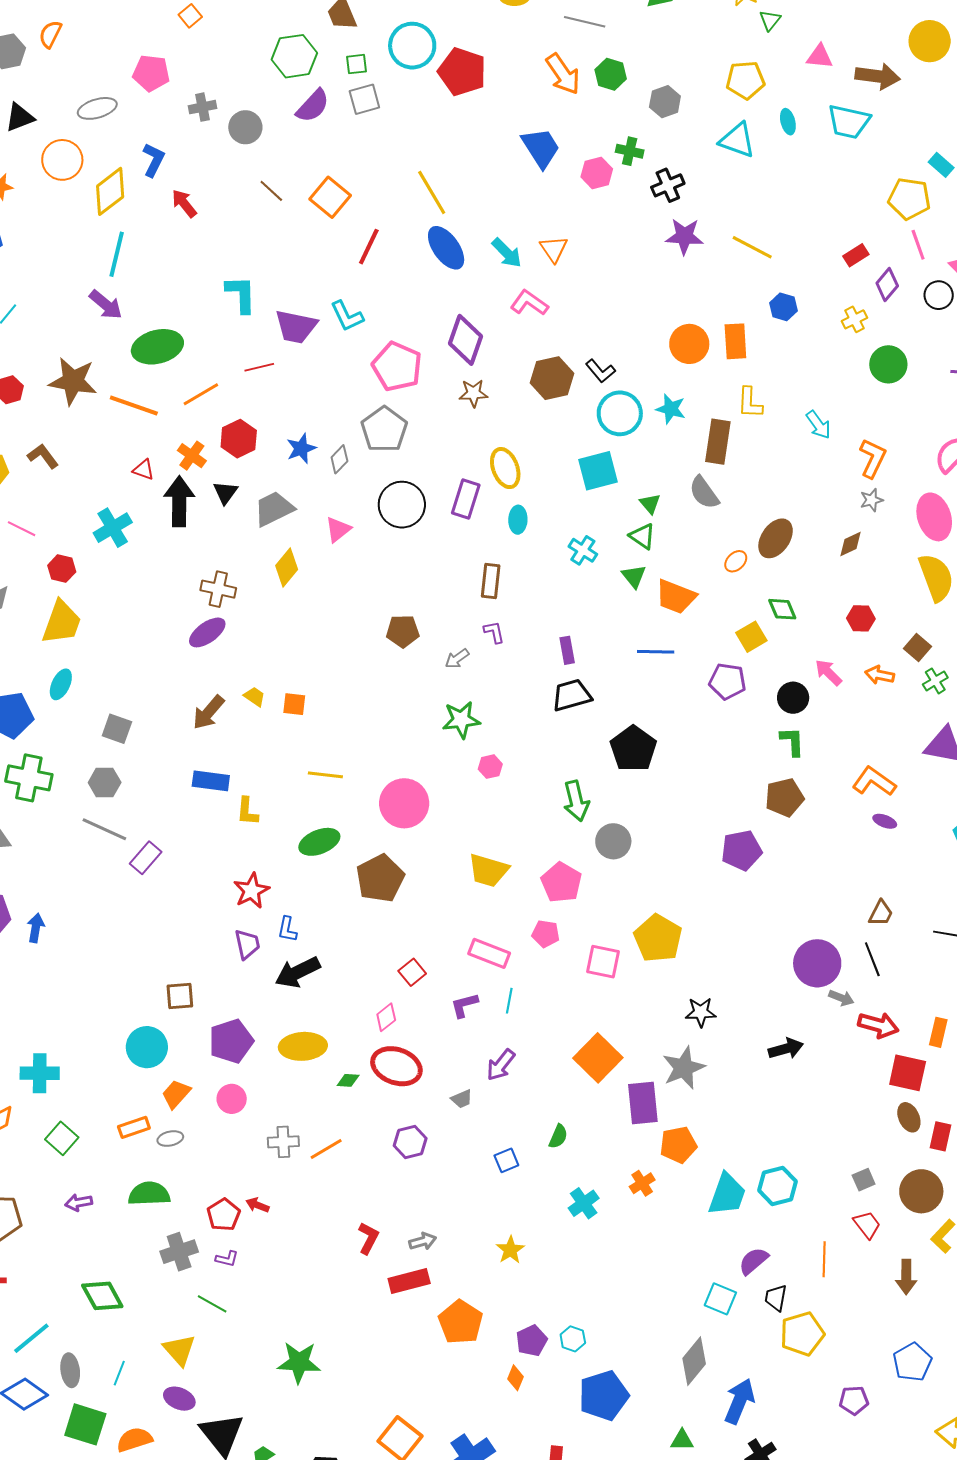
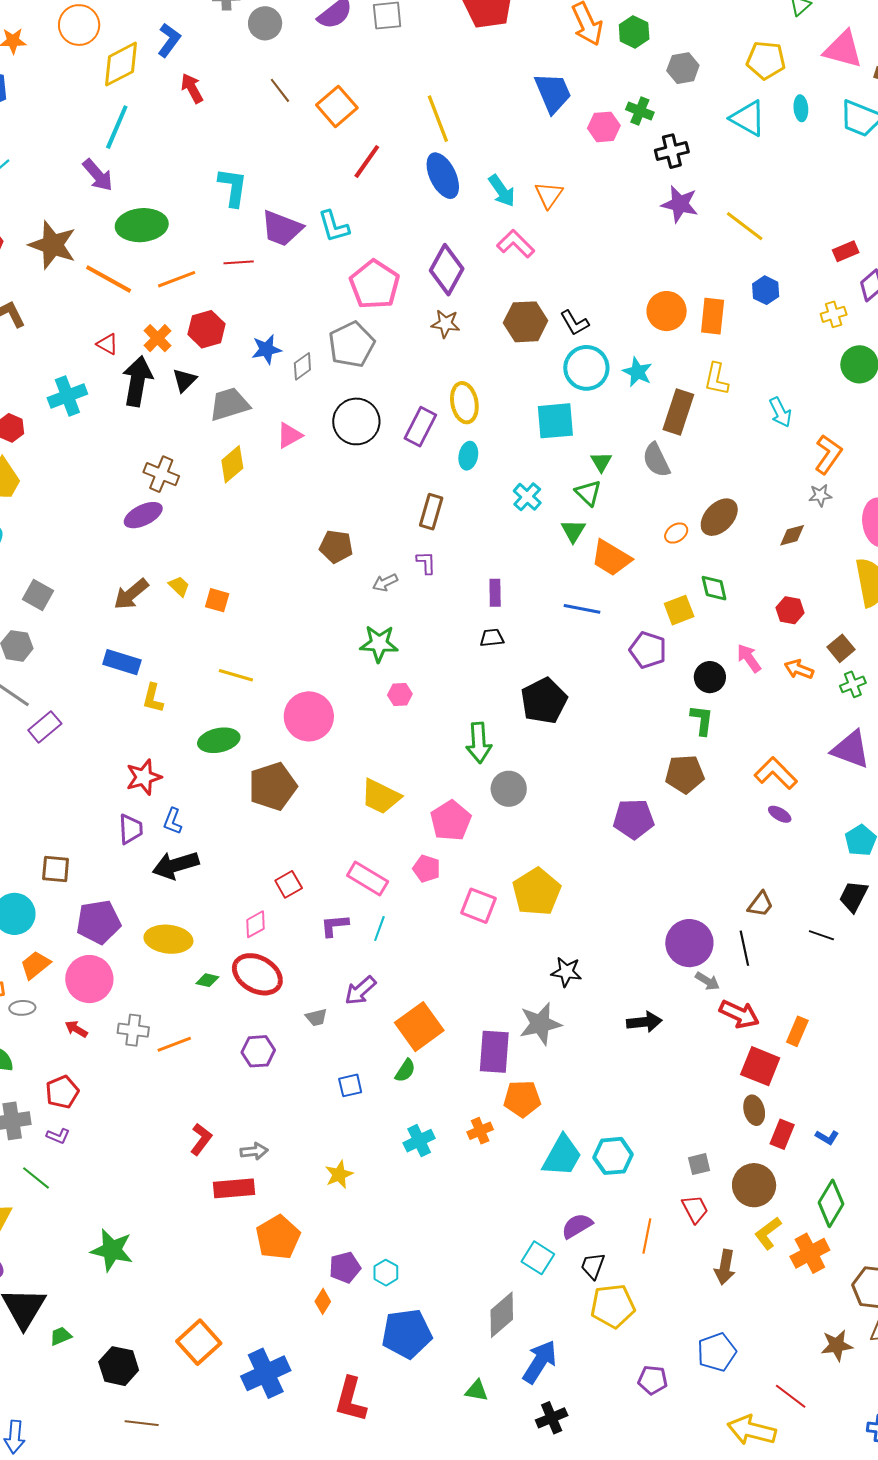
pink triangle: (820, 57) -> (843, 49), size x1.5
black trapezoid: (572, 695) -> (492, 638), size x0.6
orange square: (598, 1058) -> (419, 1027), moved
pink circle: (232, 1099) -> (89, 979), size x1.6
red arrow: (257, 1205) -> (76, 1029), moved

